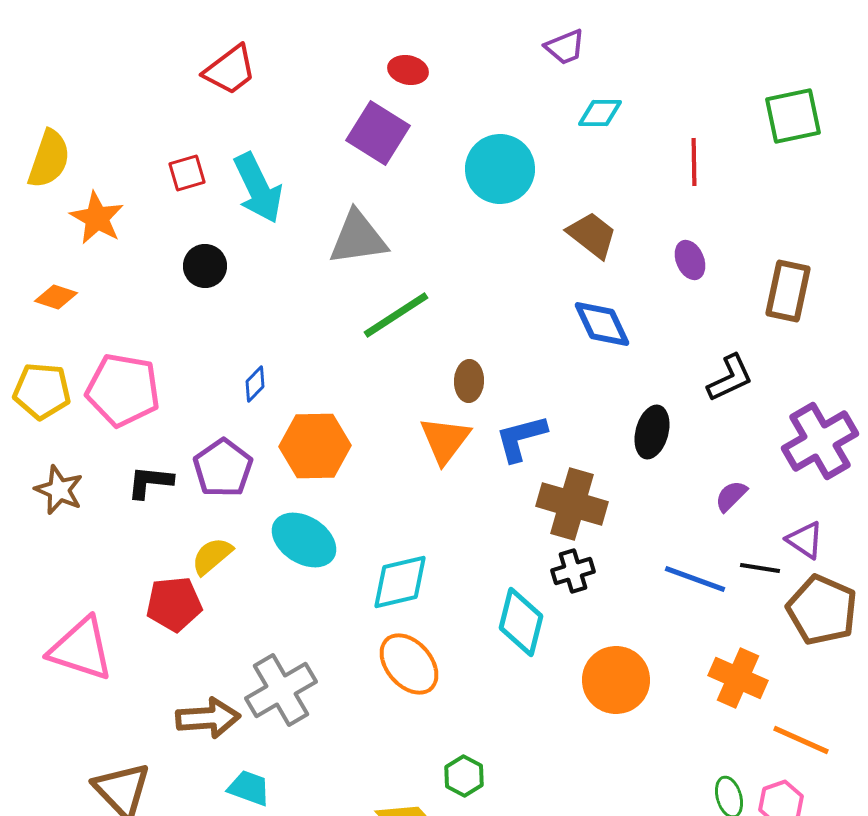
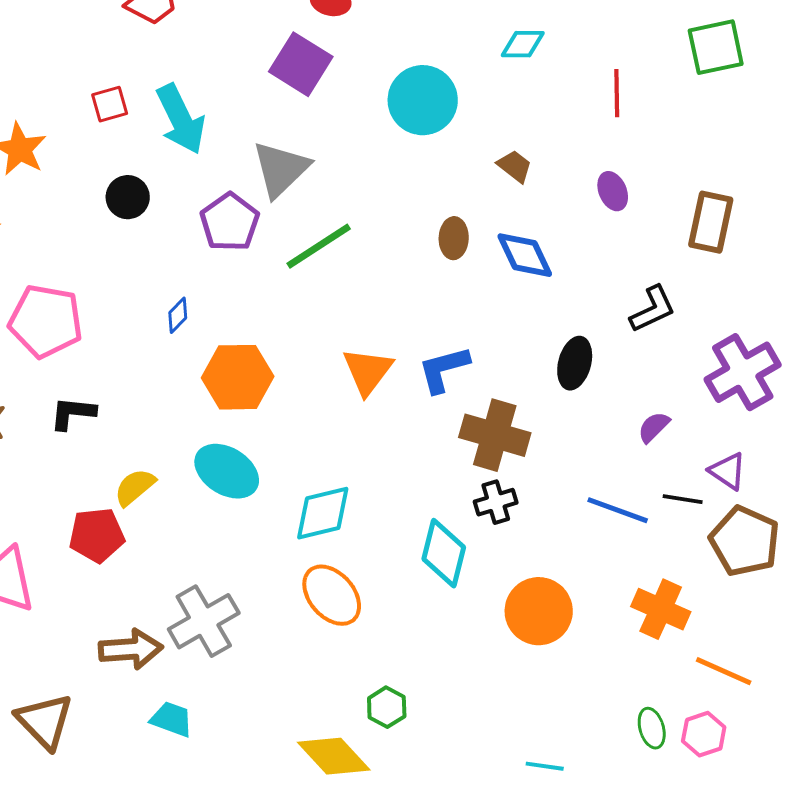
brown trapezoid: (592, 235) -> (515, 166), size x0.7
gray triangle: (358, 238) -> (281, 169), turned -36
brown ellipse: (469, 381) -> (454, 238), moved
purple pentagon: (223, 468) -> (230, 222), moved

